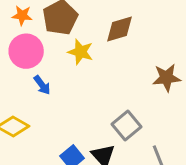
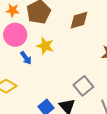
yellow star: (81, 52) -> (45, 46), moved

